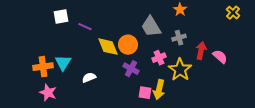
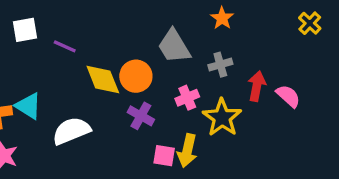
cyan triangle: (63, 63) -> (28, 106), turned -30
white semicircle: (89, 78) -> (71, 131), size x1.6

